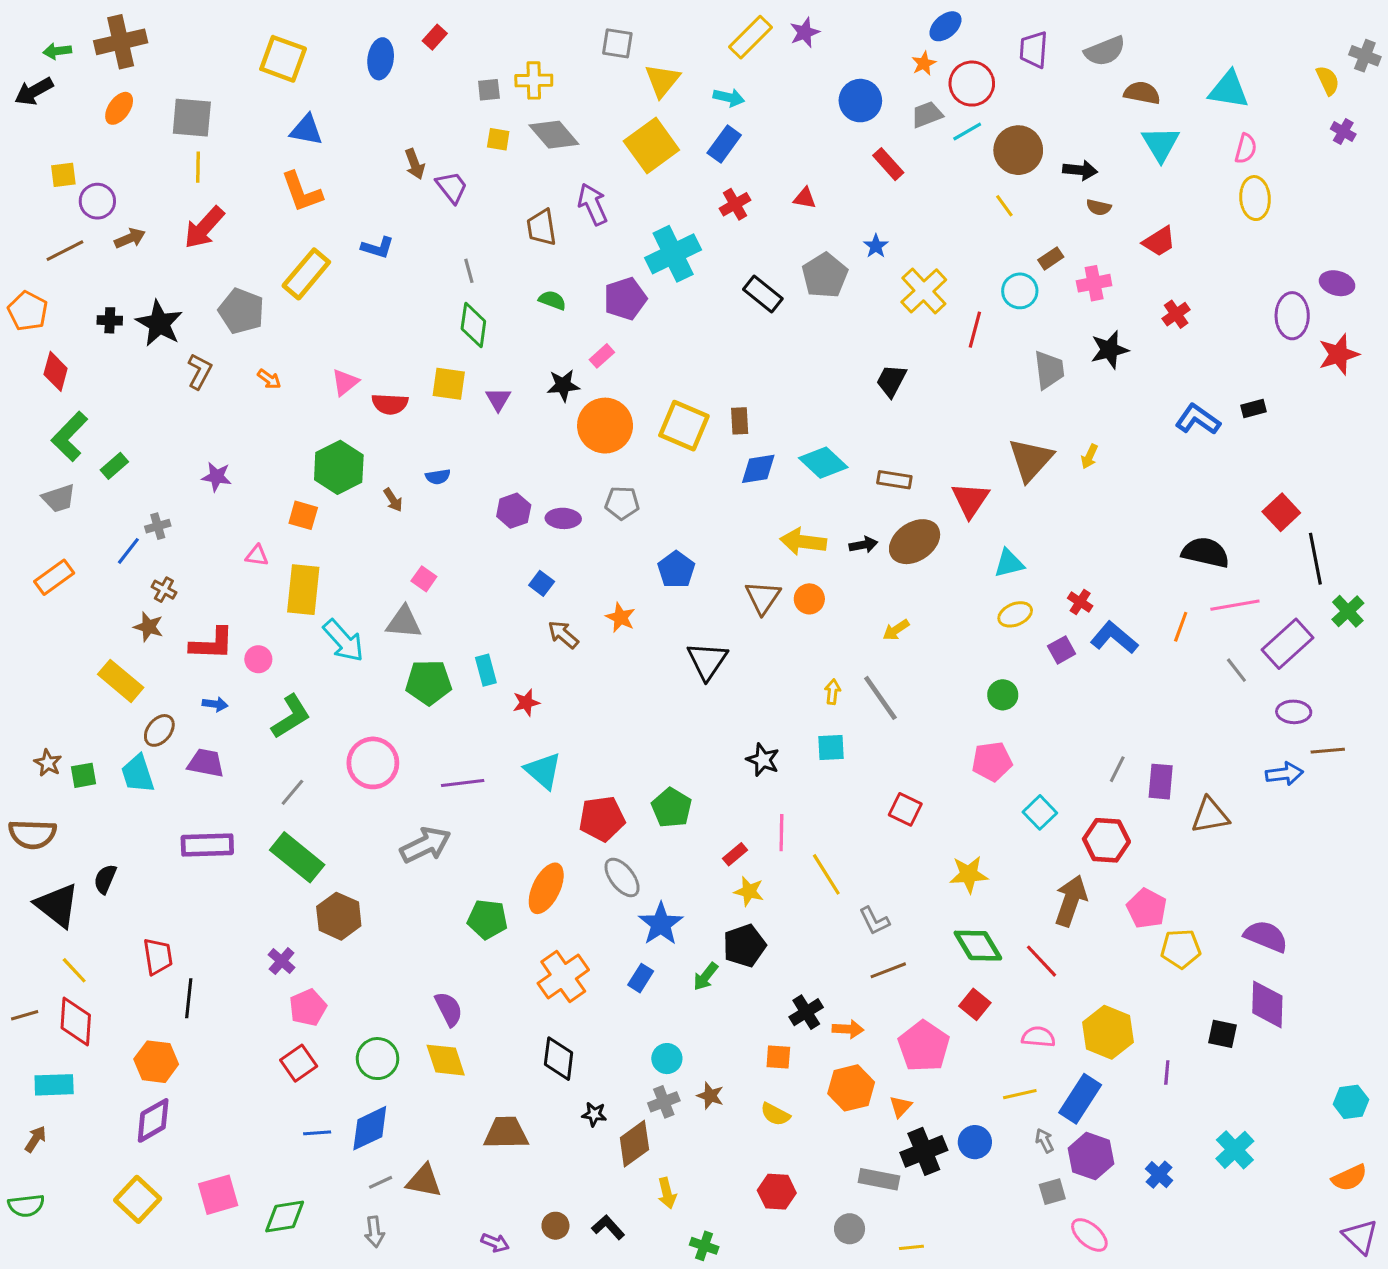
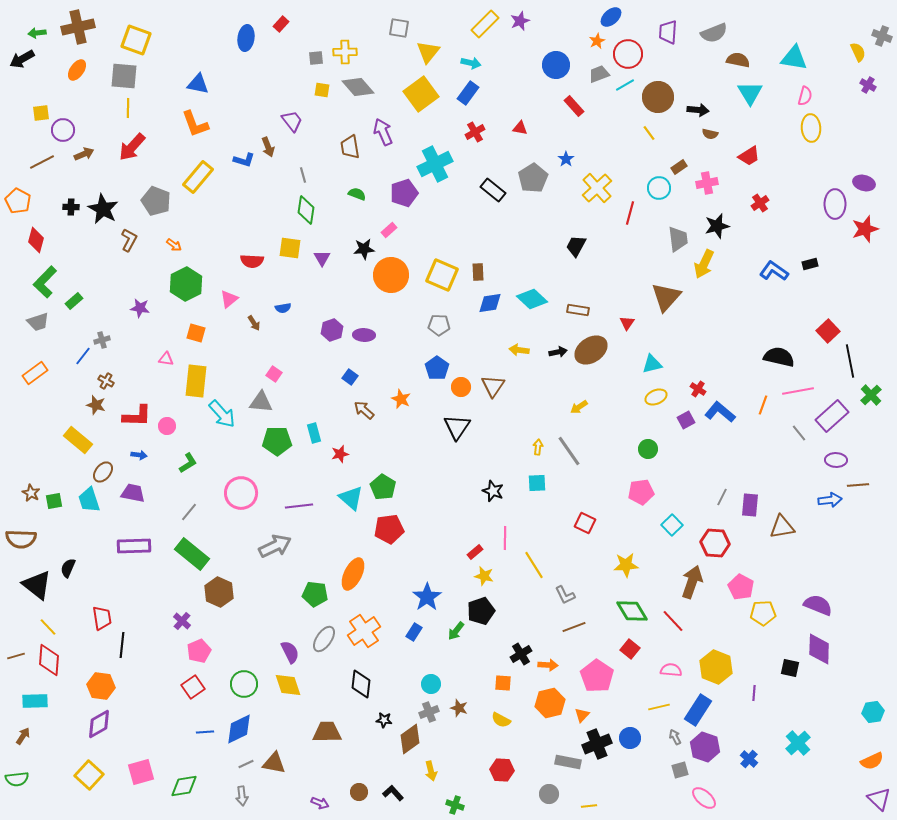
yellow square: (283, 59) -> (136, 40), moved
brown arrow: (415, 164) -> (268, 147), moved
pink triangle: (345, 382) -> (229, 299), moved
yellow arrow: (1089, 457) -> (704, 264), moved, size x1.8
green hexagon: (339, 467) -> (186, 284), moved
red triangle: (970, 500) -> (627, 323), size x0.6
gray pentagon: (622, 503) -> (439, 325), moved
yellow arrow: (803, 542) -> (519, 350), size x0.7
orange circle: (809, 599) -> (461, 387), moved
green L-shape: (291, 717) -> (188, 463), size x0.7
green pentagon: (672, 808) -> (383, 487), moved
gray ellipse: (622, 877) -> (324, 639), moved, turned 72

